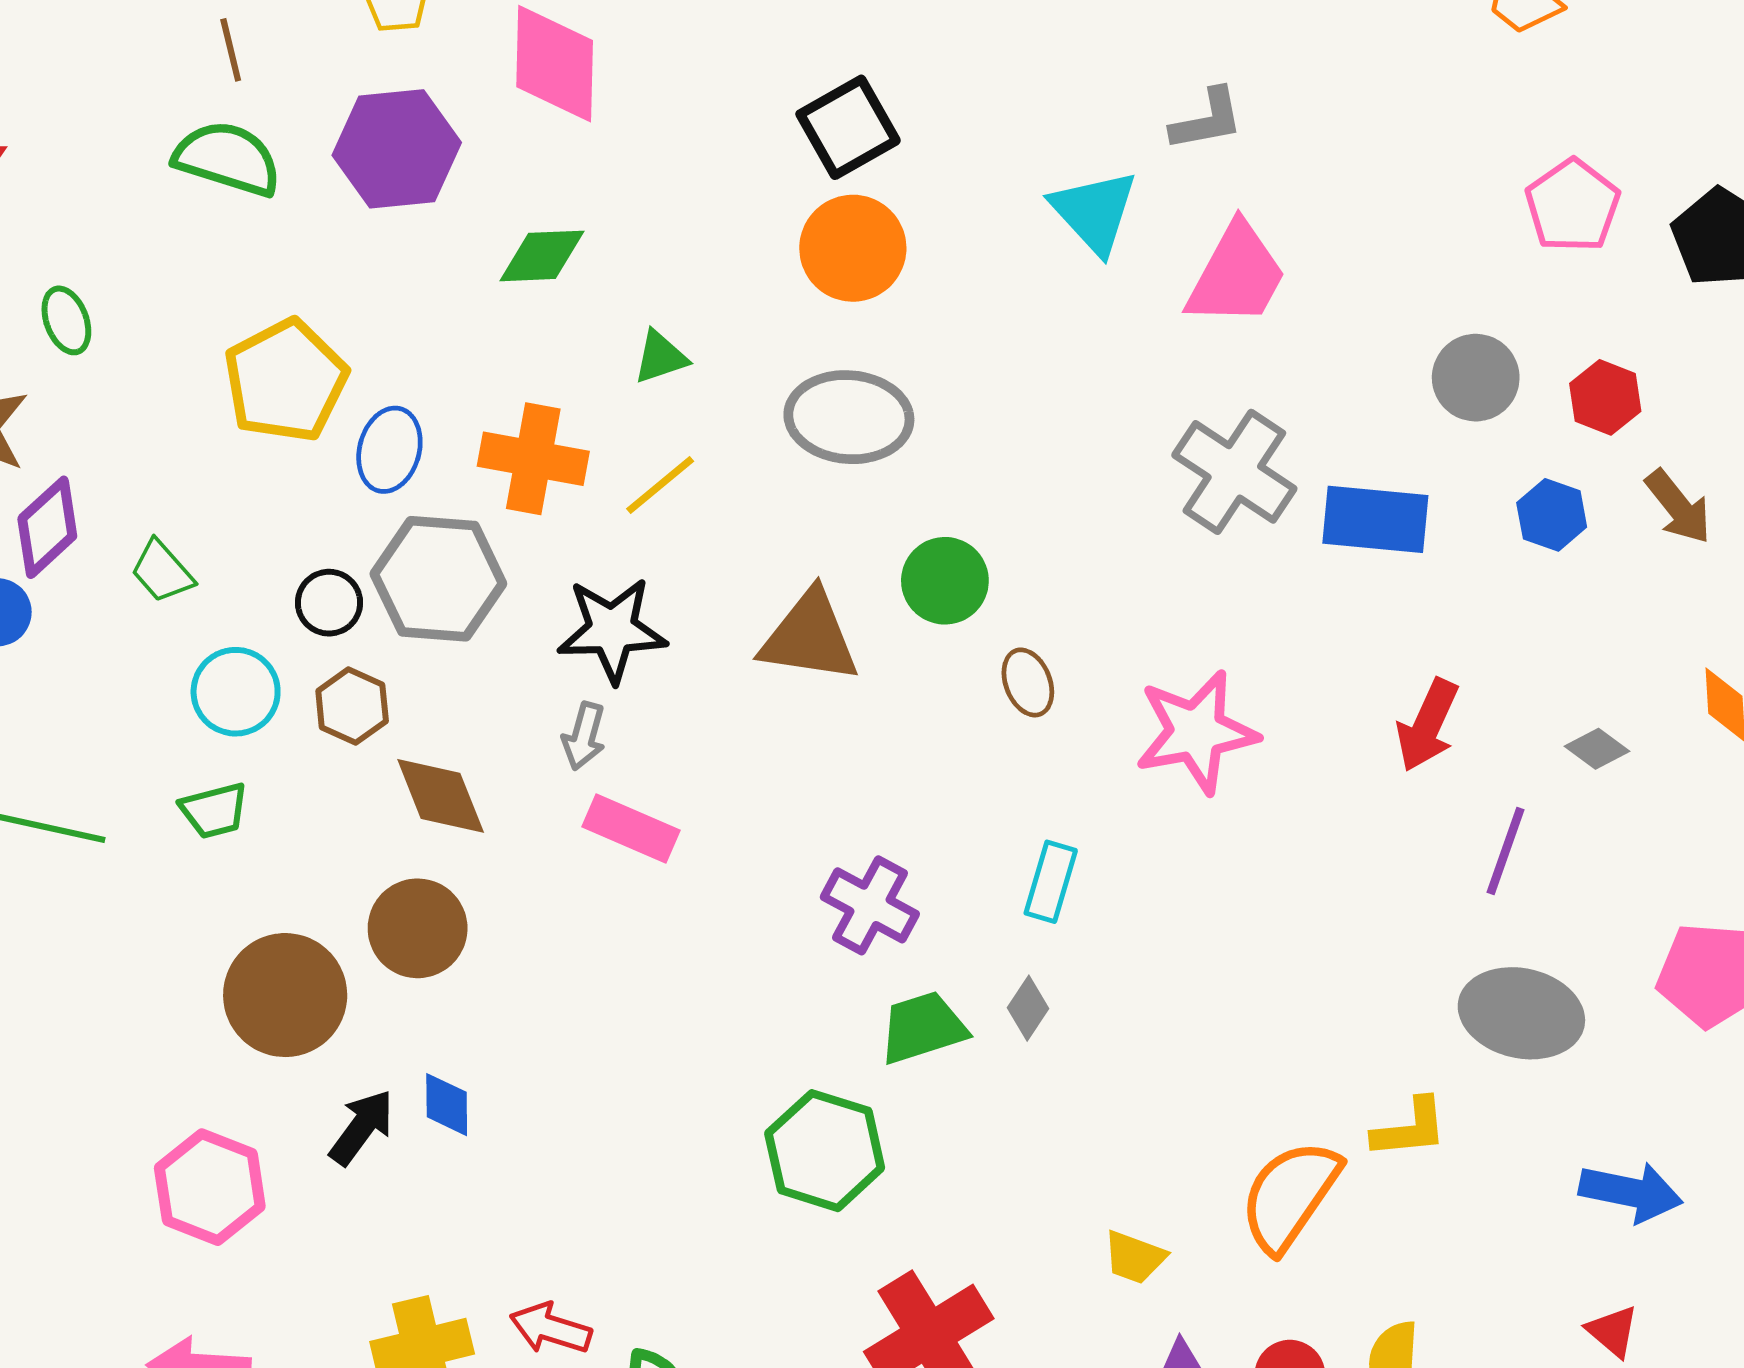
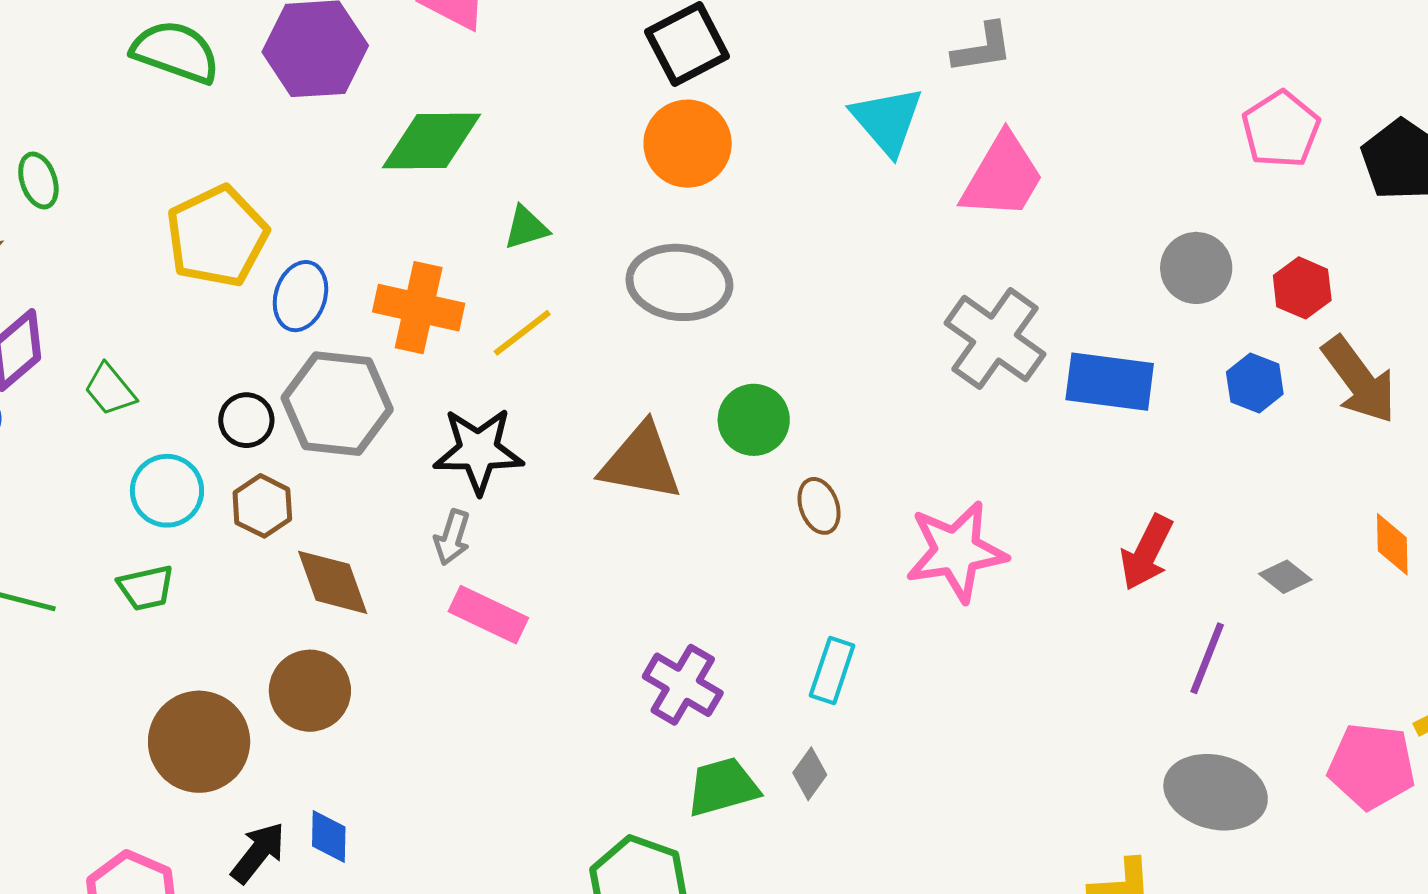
green diamond: (542, 256) -> (432, 141), size x1.4
brown arrow: (1678, 507) -> (1359, 380), size x1.4

